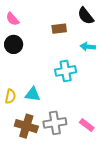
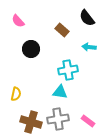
brown rectangle: (59, 29) -> (62, 30), turned 48
black circle: (14, 44) -> (31, 49), moved
cyan triangle: (33, 94) -> (60, 92), moved

